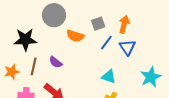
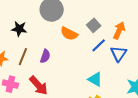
gray square: (98, 24) -> (94, 25), turned -32
black star: (25, 40) -> (19, 29), size x0.7
purple semicircle: (56, 62) -> (45, 56), turned -120

